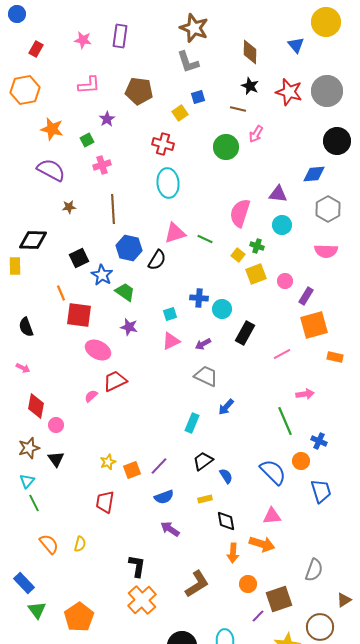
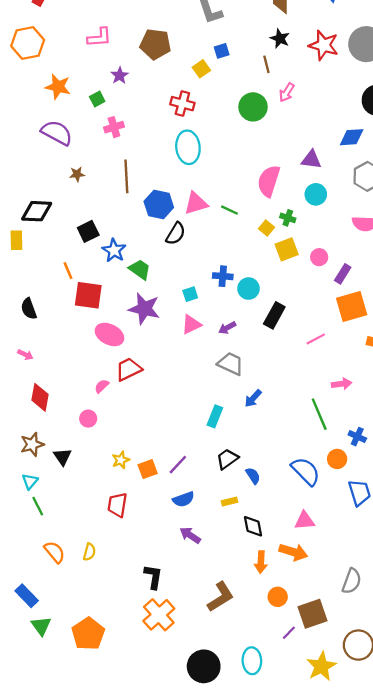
brown line: (238, 109) -> (266, 64), turned 63
blue hexagon: (129, 248) -> (159, 204), moved
purple star: (129, 327) -> (144, 309), size x1.6
pink circle: (56, 425) -> (88, 419), moved

